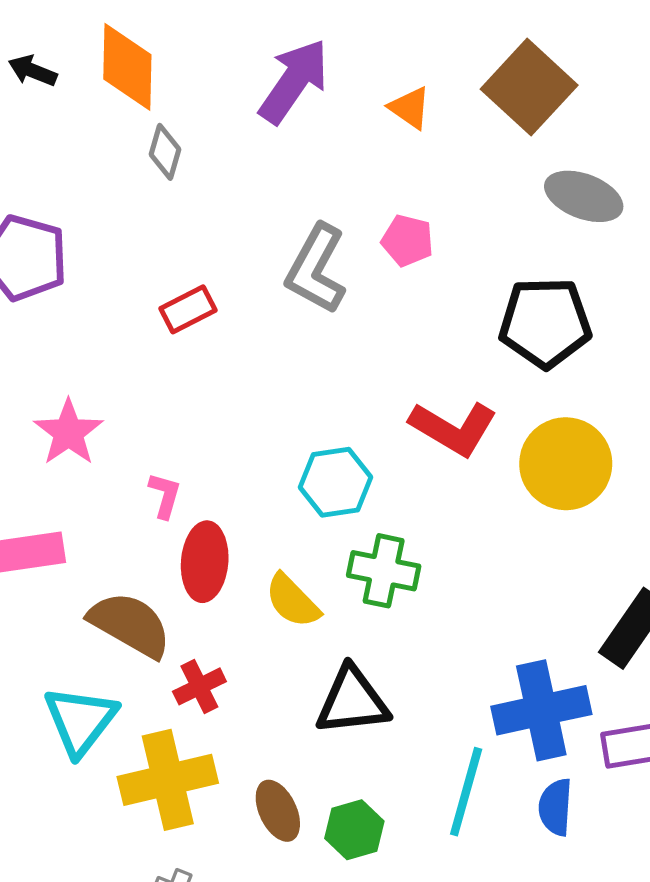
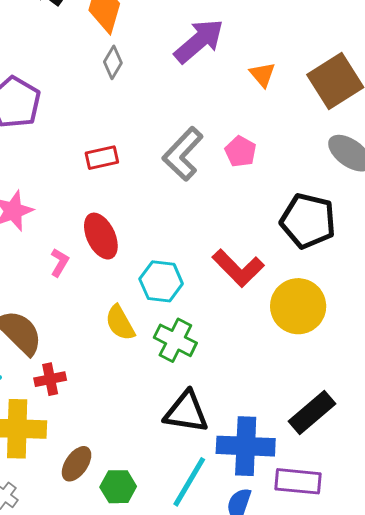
red ellipse: (205, 562) -> (101, 236), moved, turned -45
yellow semicircle: (292, 601) -> (120, 323), moved
black triangle: (352, 701) -> (186, 412), moved
brown ellipse: (278, 811) -> (77, 464), turned 45

